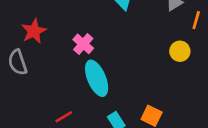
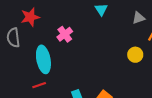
cyan ellipse: (97, 78) -> (43, 59), moved

